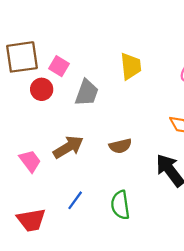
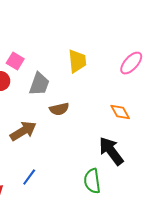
brown semicircle: (120, 146) -> (59, 109), moved
green semicircle: (120, 205) -> (92, 181), moved

